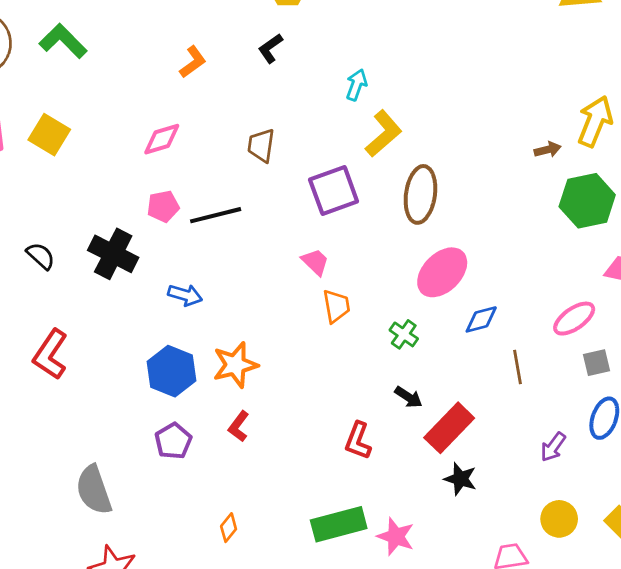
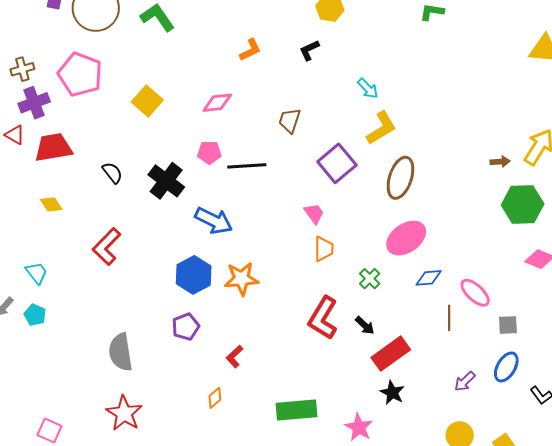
cyan arrow: (356, 85) -> (368, 88), turned 105
yellow square: (49, 135) -> (147, 101), moved
purple square: (334, 191) -> (337, 163), turned -30
blue arrow: (185, 295) -> (214, 221), size x1.5
pink ellipse: (574, 319) -> (475, 293), moved, turned 68
red L-shape: (239, 426) -> (234, 357), moved
red L-shape: (358, 441) -> (323, 318), moved, size x1.5
pink star: (396, 536) -> (359, 427), moved

